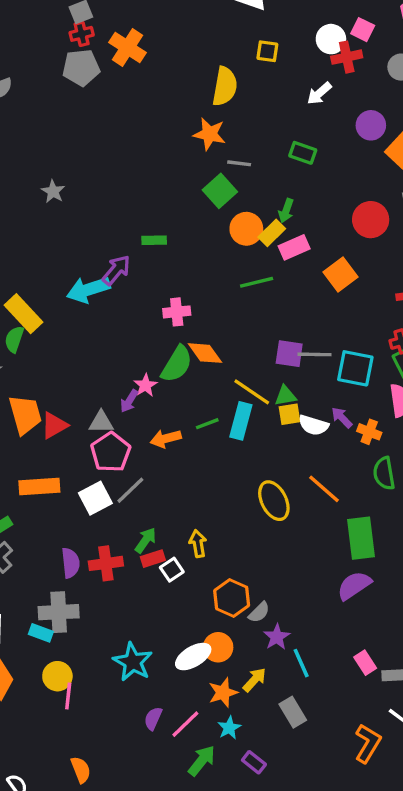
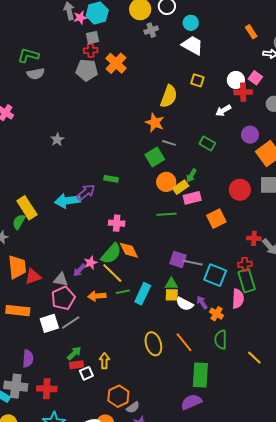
yellow line: (252, 392) -> (112, 273), moved
red cross: (106, 563) -> (47, 389), moved

